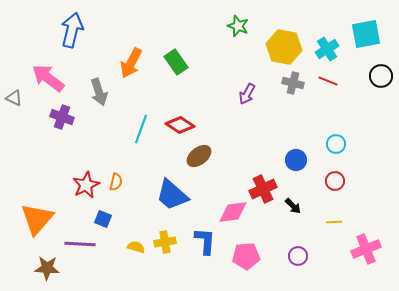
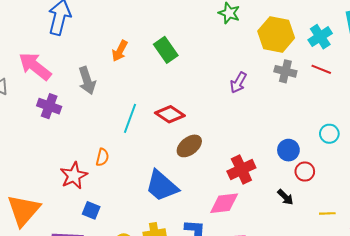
orange arrow: (131, 63) -> (120, 51), size x0.7
red circle: (335, 181) -> (305, 172), moved
orange semicircle: (116, 182) -> (102, 157), moved
red cross: (263, 189) -> (241, 169), moved

